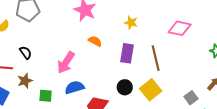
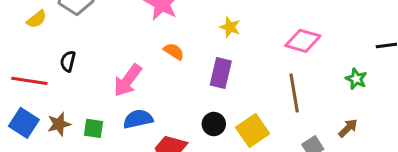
black semicircle: (26, 53) -> (68, 61), turned -136
brown line: (156, 58) -> (294, 93), moved
brown star: (25, 81) -> (59, 124), moved

